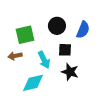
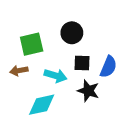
blue semicircle: (83, 30) -> (108, 67), moved
cyan arrow: (44, 60) -> (55, 76), turned -48

